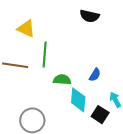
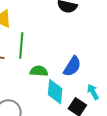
blue semicircle: (95, 75) -> (72, 66), size x1.5

